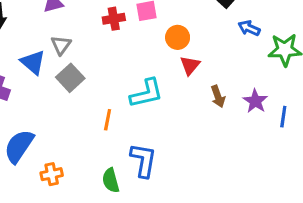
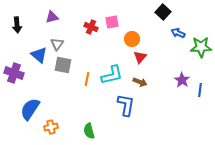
red cross: (114, 19) -> (91, 27), turned 32
gray square: (70, 78) -> (63, 65), turned -36
brown arrow: (218, 96) -> (140, 82), moved, turned -48
orange line: (108, 120) -> (87, 79), moved
blue L-shape: (143, 160) -> (126, 105), moved

